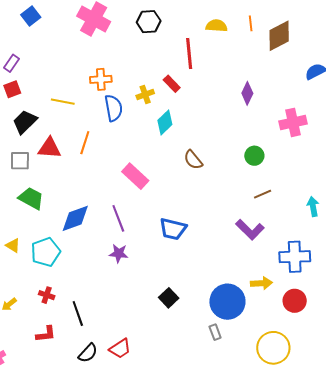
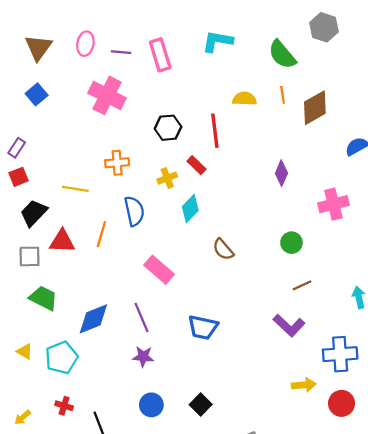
black hexagon: (149, 22) -> (168, 128), moved
blue semicircle: (113, 108) -> (134, 211), moved
blue circle: (227, 302) -> (151, 405), moved, size x0.6

